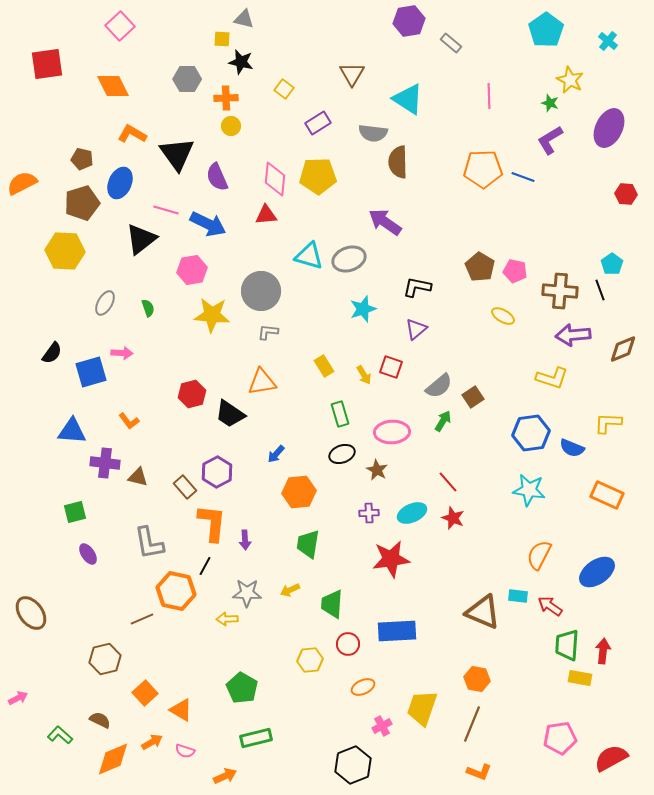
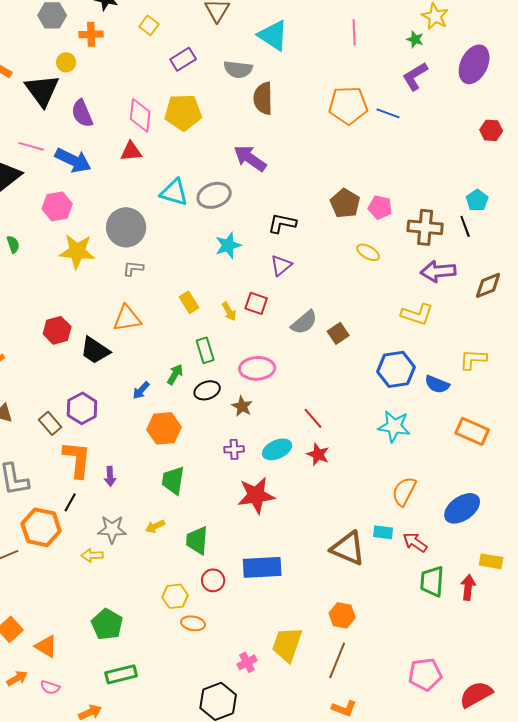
yellow circle: (231, 126) -> (66, 62), moved
green arrow: (443, 421) -> (175, 374), moved
yellow rectangle: (580, 678) -> (491, 561), moved
orange ellipse: (363, 687) -> (193, 623), moved, turned 35

